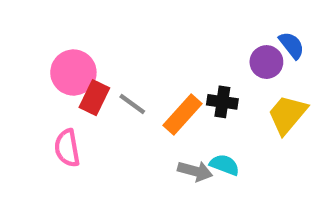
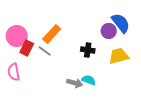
blue semicircle: (292, 45) -> (121, 23), size x1.5
orange rectangle: (183, 114) -> (52, 34), moved
yellow trapezoid: (287, 114) -> (119, 56), turned 35

